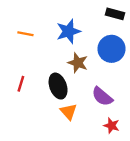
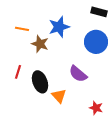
brown star: (78, 63) -> (40, 44), moved
black ellipse: (58, 86) -> (40, 82), moved
purple semicircle: (102, 96) -> (78, 74), moved

